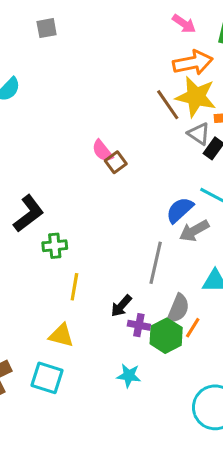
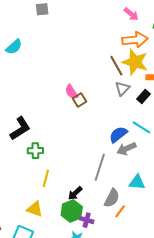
gray triangle: (199, 134) -> (122, 89), moved, turned 35
purple cross: (139, 325) -> (87, 220), moved
green hexagon: (166, 336) -> (72, 211), moved

